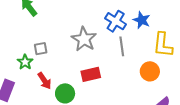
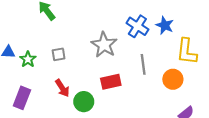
gray line: (122, 46) -> (143, 64), moved
green star: (25, 62) -> (28, 59), moved

